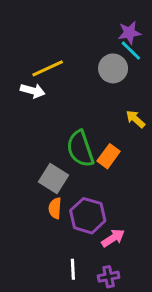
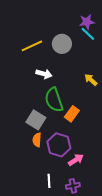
gray circle: (113, 68) -> (62, 44), moved
white arrow: (33, 91) -> (44, 74), moved
orange rectangle: (109, 156) -> (72, 114), moved

